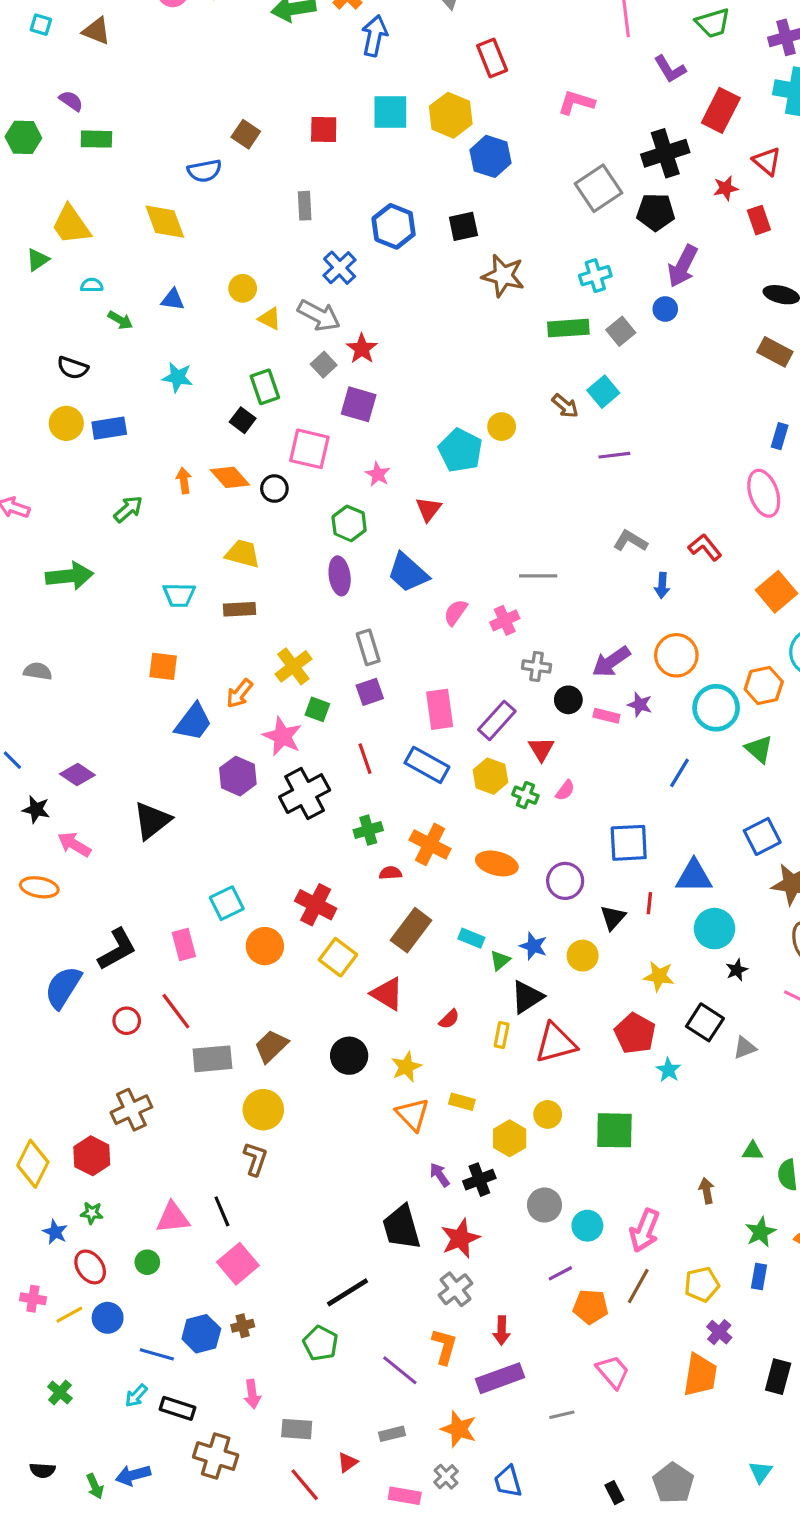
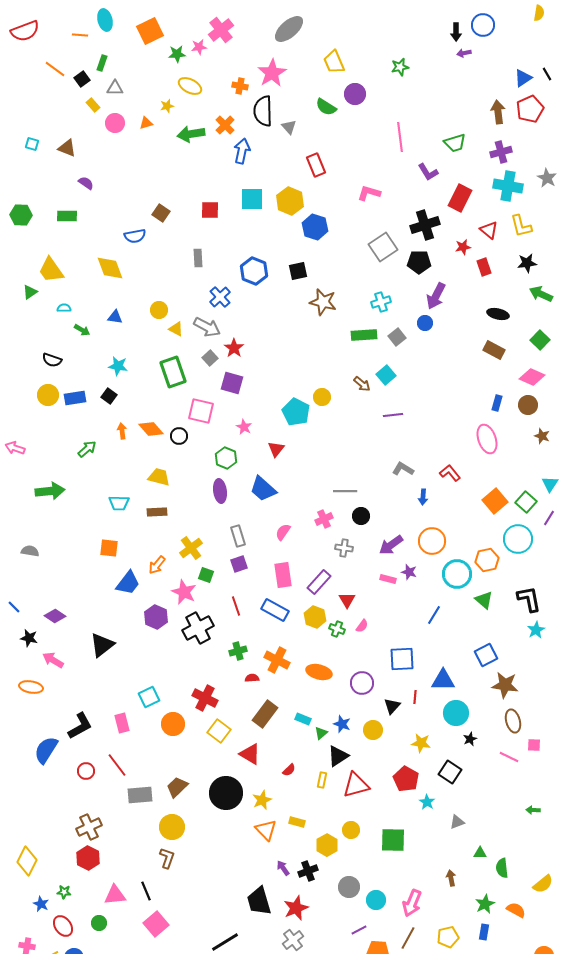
purple semicircle: (71, 101) -> (86, 183), moved
green rectangle: (265, 387) -> (173, 372), size x1.4
black square: (243, 420) -> (109, 396), moved
pink semicircle: (456, 612) -> (283, 532), moved
black circle: (568, 700) -> (361, 516), moved
gray triangle: (745, 1048) -> (457, 822), moved
black circle: (349, 1056) -> (226, 793), size x1.4
red hexagon: (92, 1156) -> (88, 858), moved

